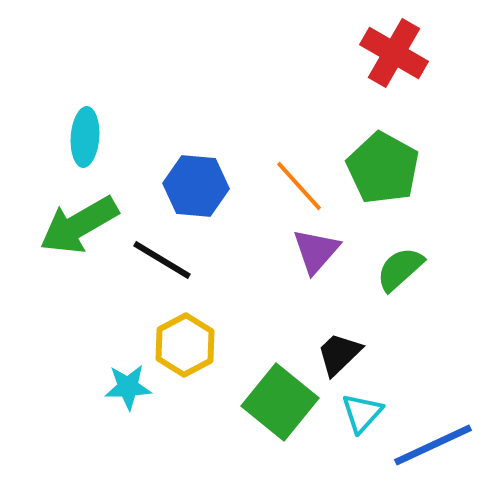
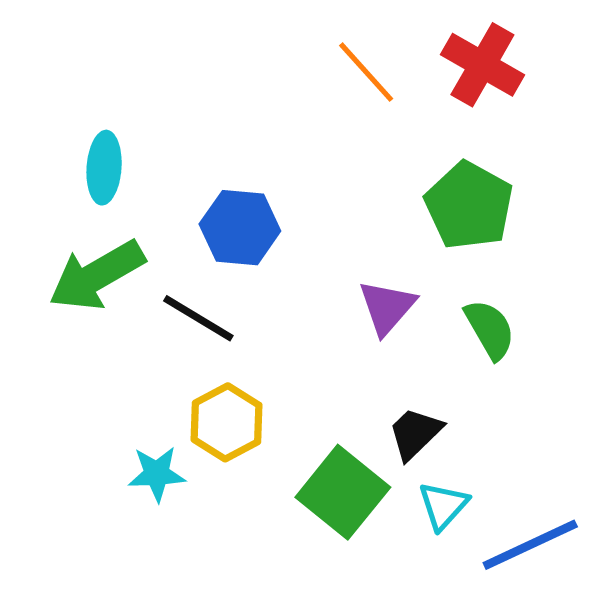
orange line: (299, 186) -> (366, 72), moved
green semicircle: (400, 269) -> (490, 329), turned 102

